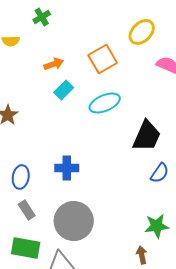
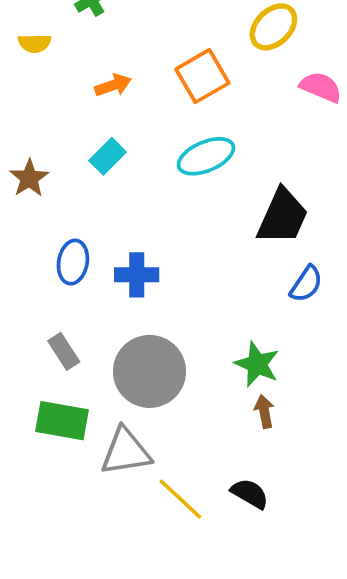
cyan rectangle: (64, 90) -> (108, 156), moved
blue ellipse: (21, 177) -> (73, 262), moved
green star: (157, 226) -> (257, 364), moved, turned 30
brown arrow: (142, 255) -> (264, 412), moved

